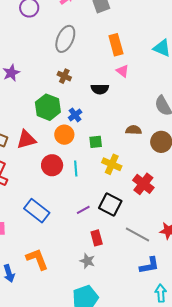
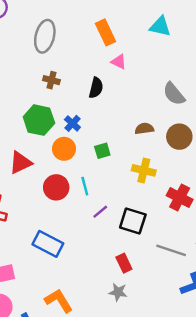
black semicircle: (100, 89) -> (96, 88), turned -66
yellow cross: (112, 164) -> (144, 170), moved
red cross: (143, 184) -> (180, 197), moved
purple line: (83, 210) -> (100, 212), moved

